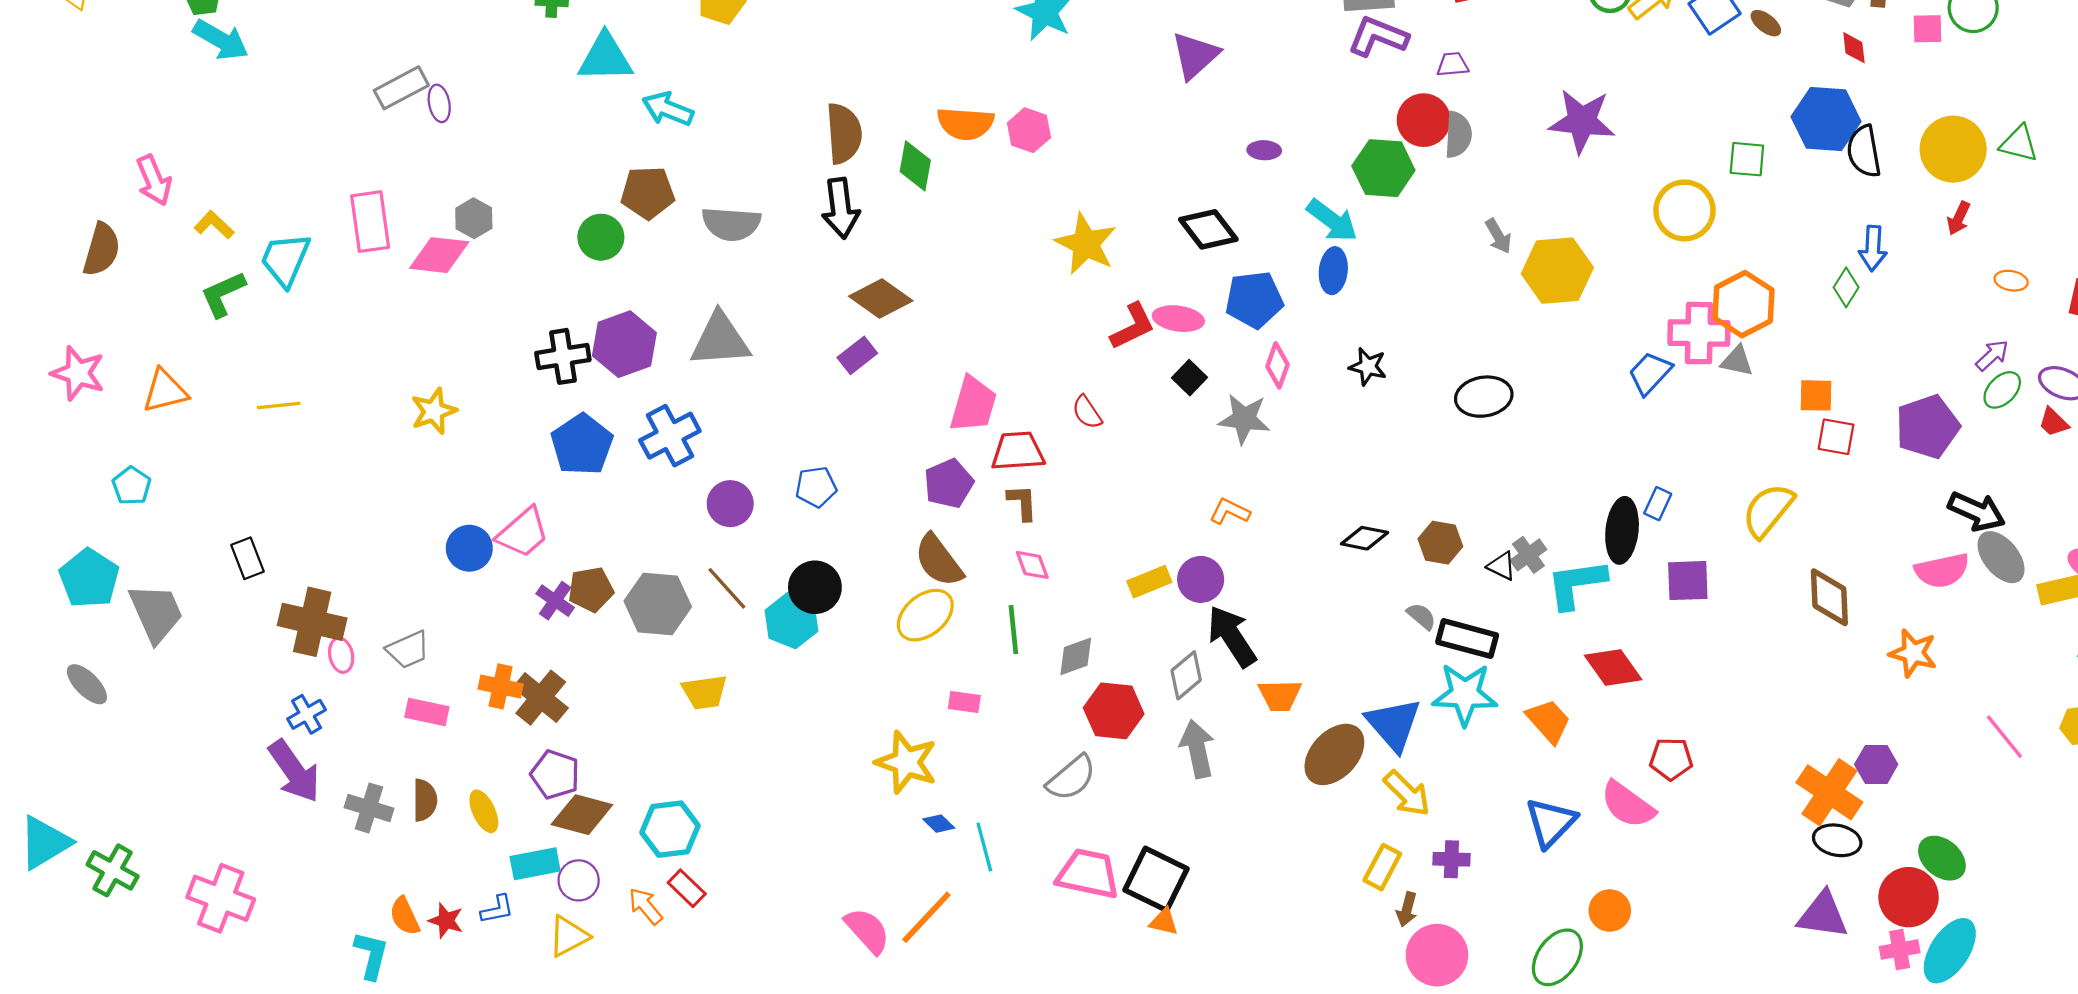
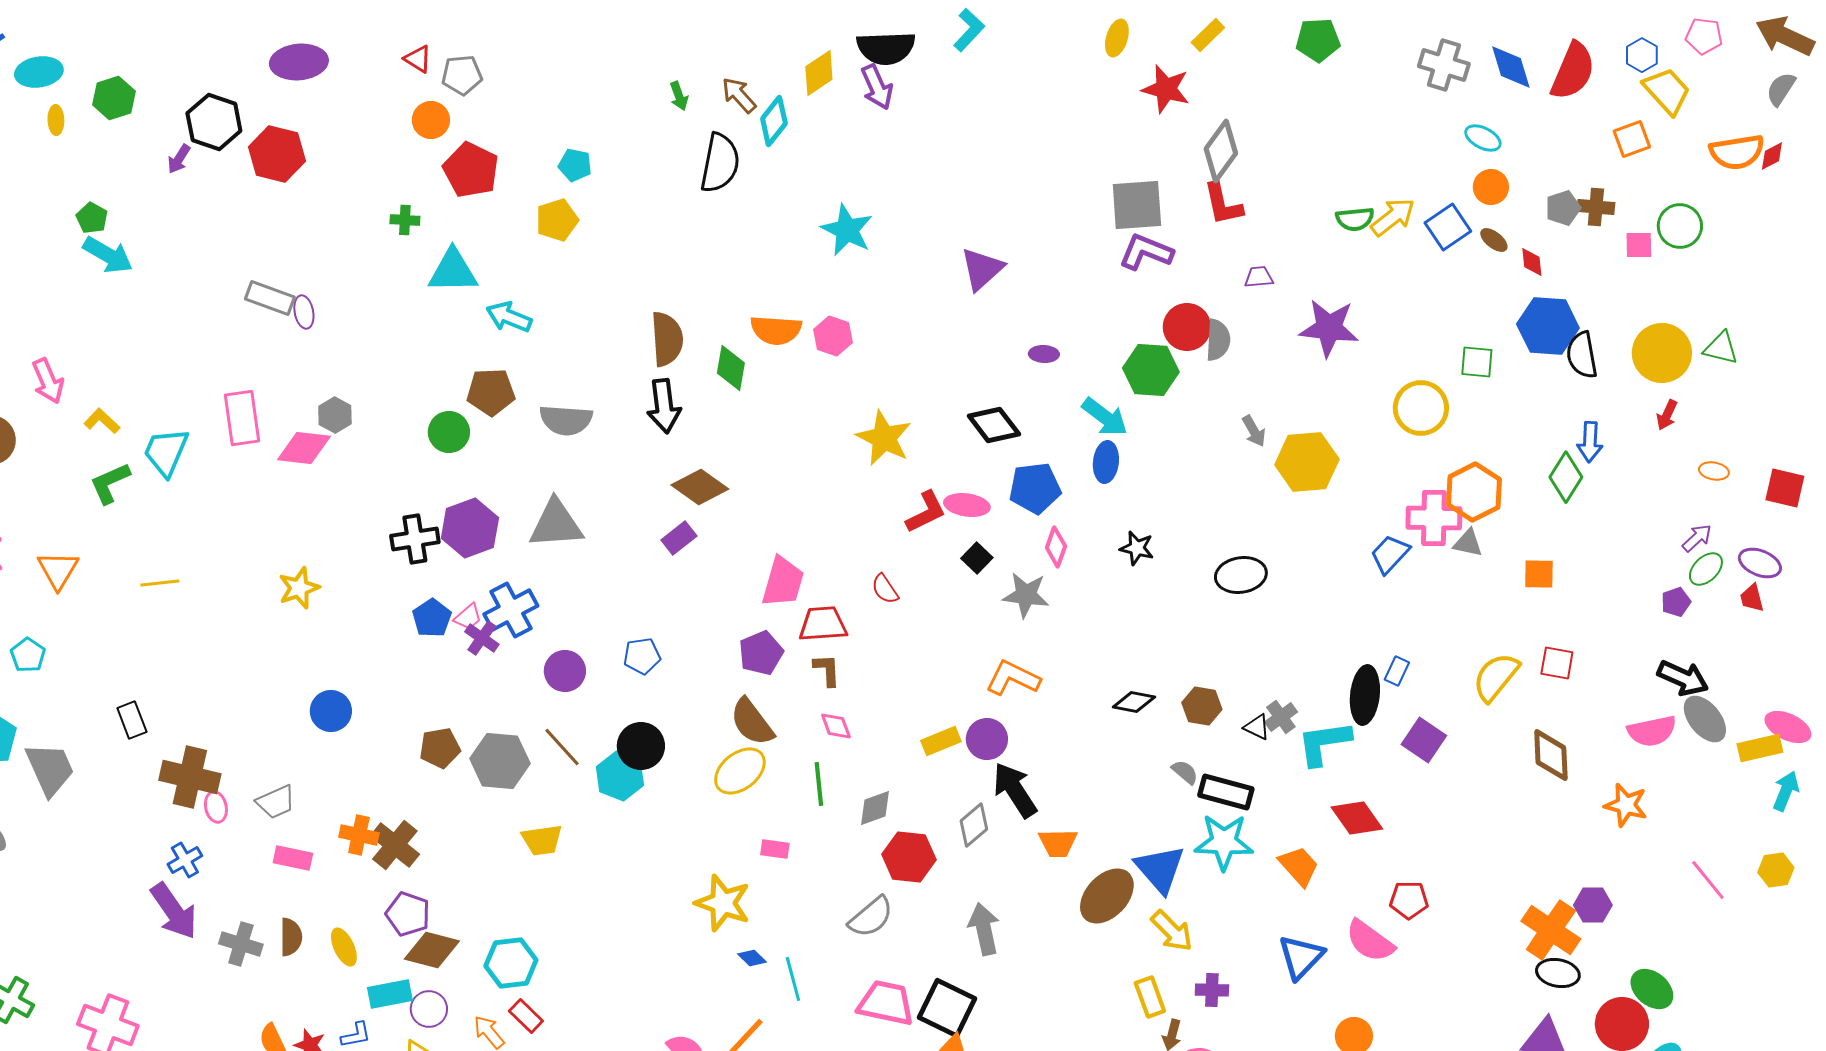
red diamond: (1854, 48) -> (1532, 262), moved
purple trapezoid: (1453, 64) -> (1259, 277), moved
gray rectangle: (401, 88) -> (270, 298), turned 48
green diamond: (1846, 287) -> (1566, 477), size x1.4
orange triangle: (165, 391) -> (58, 570), turned -45
red trapezoid: (2053, 422) -> (1752, 598), turned 32
purple pentagon: (1927, 427) -> (1676, 602), moved, size x0.5
red square: (1836, 437) -> (1557, 663), moved
blue pentagon: (582, 445) -> (432, 618), size x0.7
orange L-shape: (1230, 511) -> (1013, 678), size x1.5
pink trapezoid: (523, 533) -> (468, 617), moved, size x0.6
purple square: (1688, 581) -> (1424, 740), turned 36
purple cross: (555, 601) -> (482, 638), moved
gray arrow: (1197, 749) -> (984, 929), moved
yellow rectangle: (1382, 867) -> (1150, 997), turned -48

